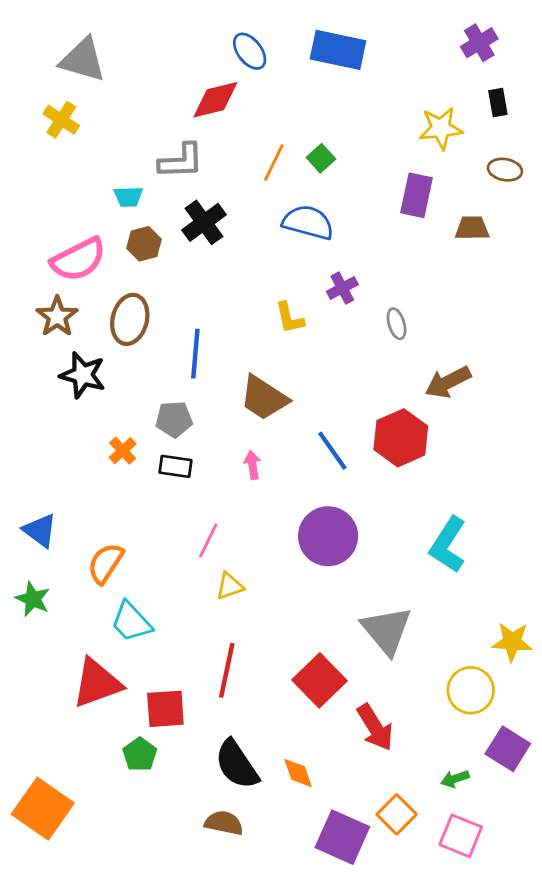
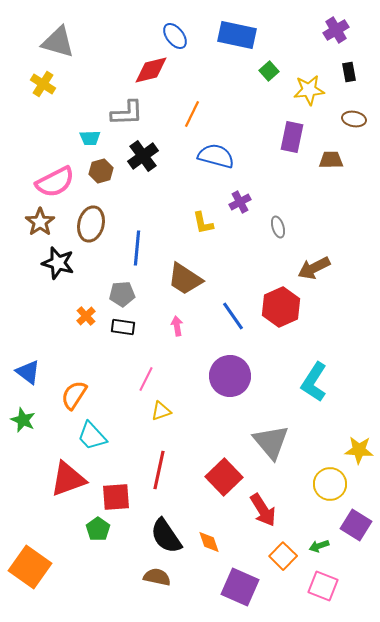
green square: (321, 158) -> (269, 71), moved
orange square: (397, 814) -> (283, 556), moved

